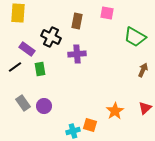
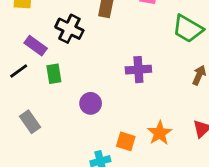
purple cross: (77, 54) -> (138, 70), moved
purple circle: (44, 106) -> (91, 103), moved
orange square: (90, 125) -> (126, 141), moved

